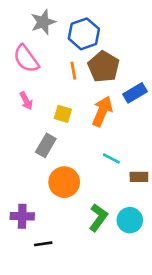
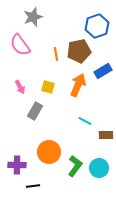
blue hexagon: (84, 34) -> (97, 26), moved
brown pentagon: (104, 67) -> (79, 51), turned 30
pink arrow: (26, 101) -> (20, 87), moved
orange circle: (64, 182) -> (49, 152), moved

